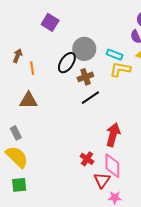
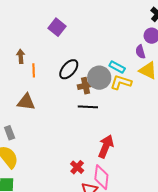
gray circle: (84, 49) -> (99, 78), moved
brown arrow: (17, 56) -> (21, 56), turned -32
black line: (90, 98) -> (88, 107), turned 30

